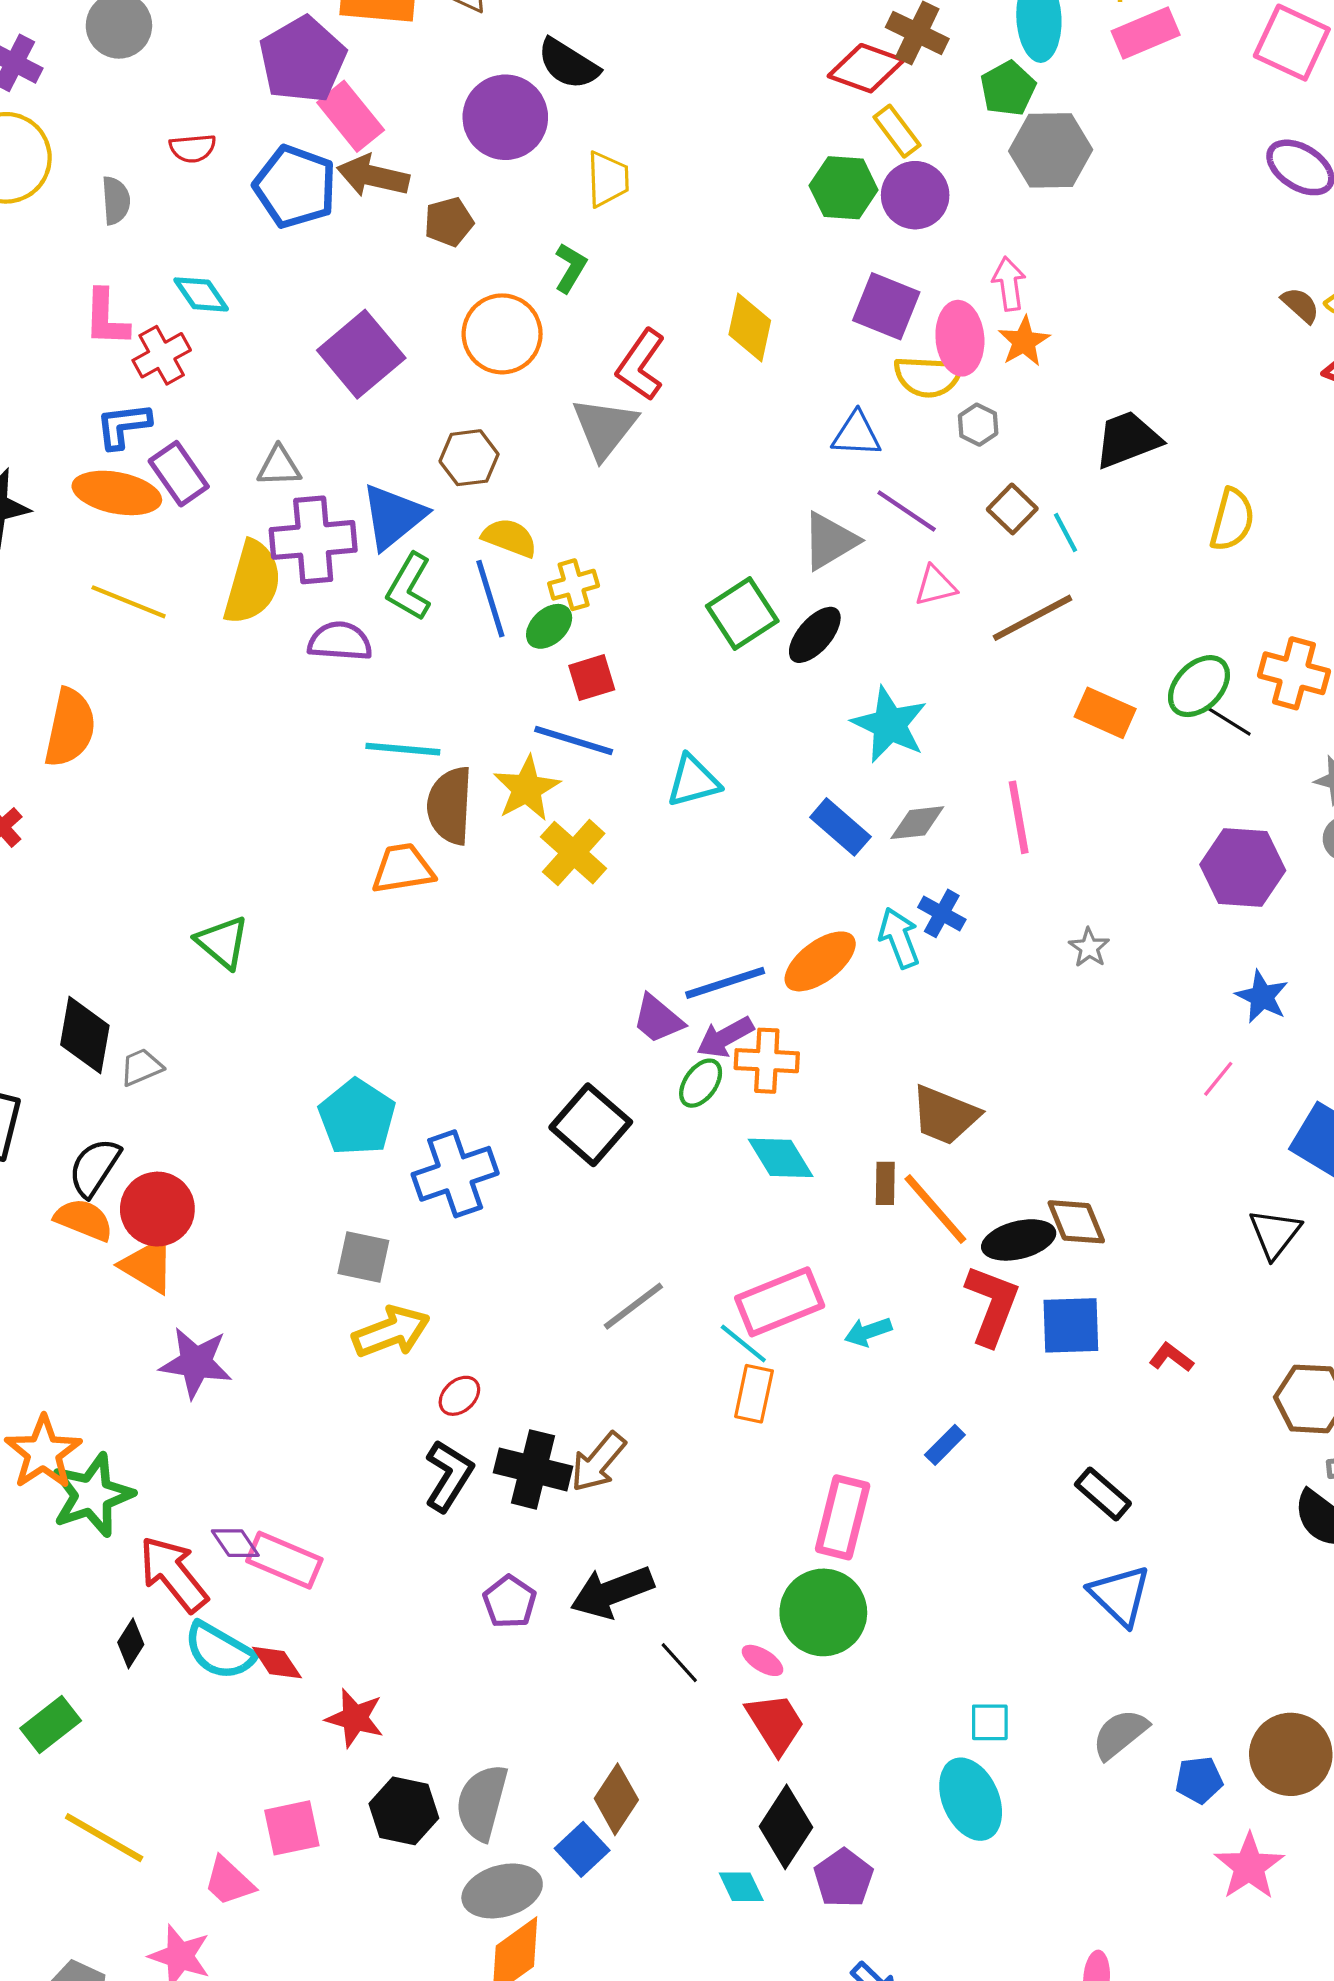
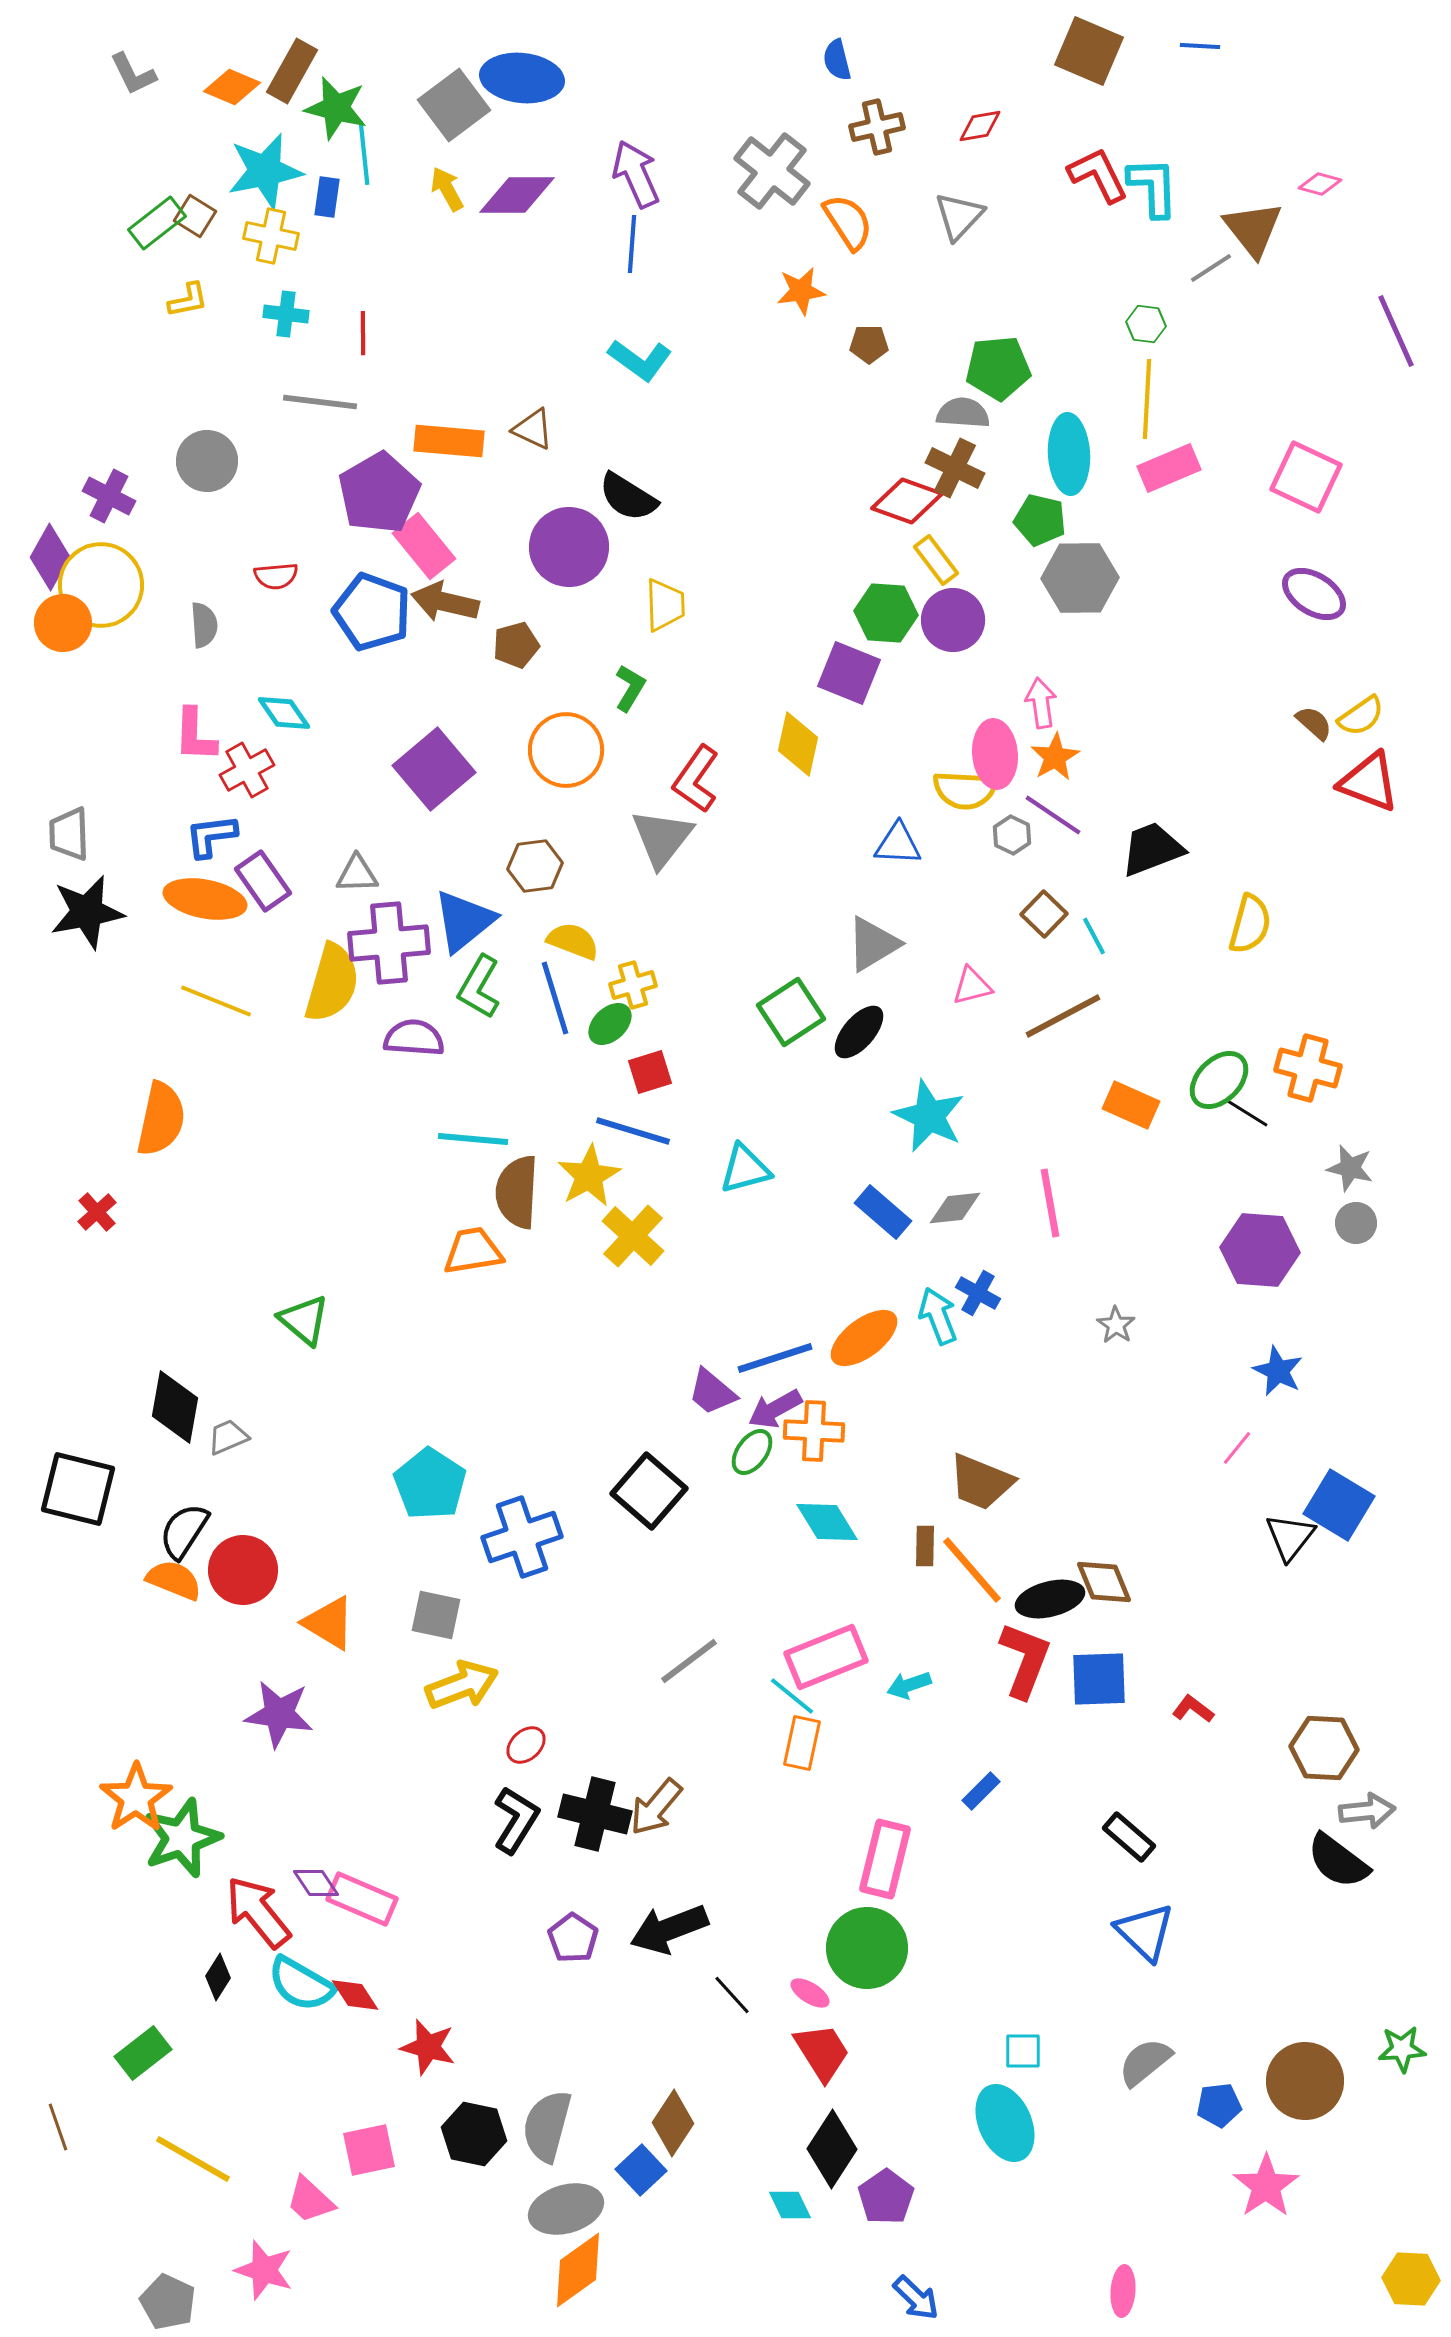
green pentagon: (1008, 88) -> (1040, 520), turned -30
purple square: (886, 306) -> (849, 673), moved
purple line: (907, 511) -> (1053, 815), moved
black triangle: (1275, 1234) -> (1290, 1537), moved
orange triangle: (148, 1266) -> (329, 1623), moved

